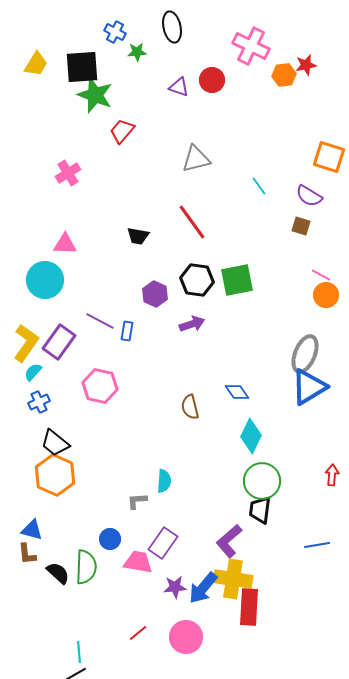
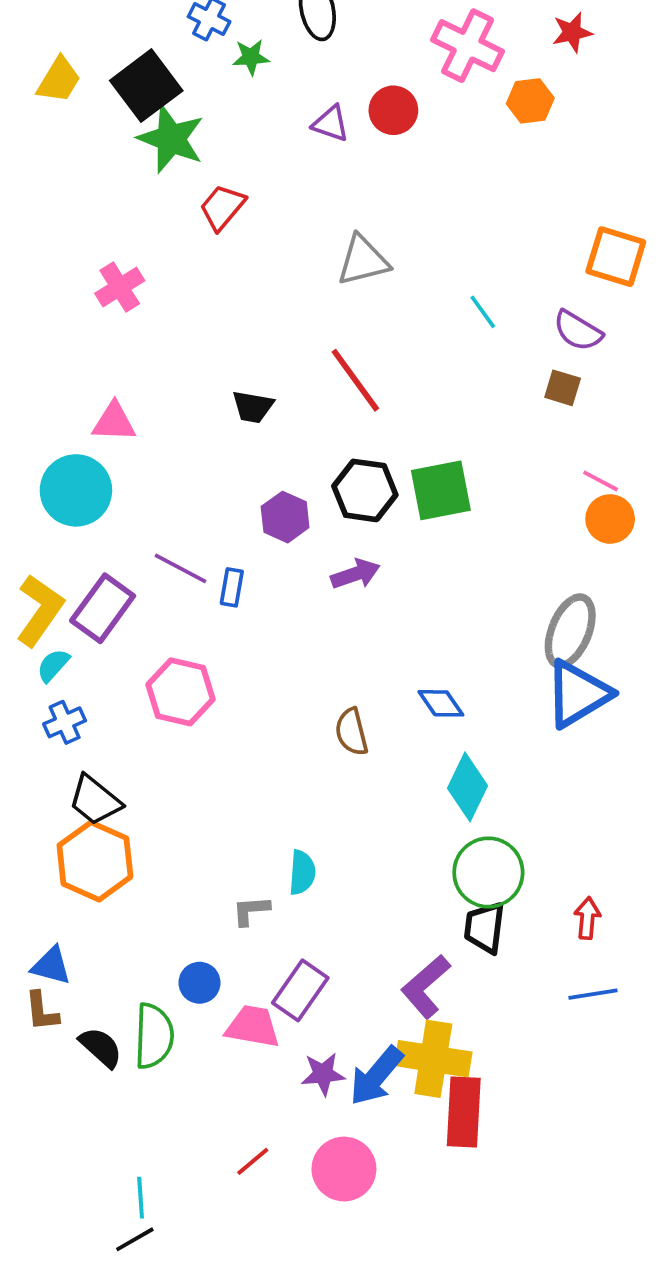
red star: (306, 65) -> (572, 32), moved
black square: (82, 67) -> (146, 86), turned -33
red arrow: (332, 475) -> (587, 918), moved

